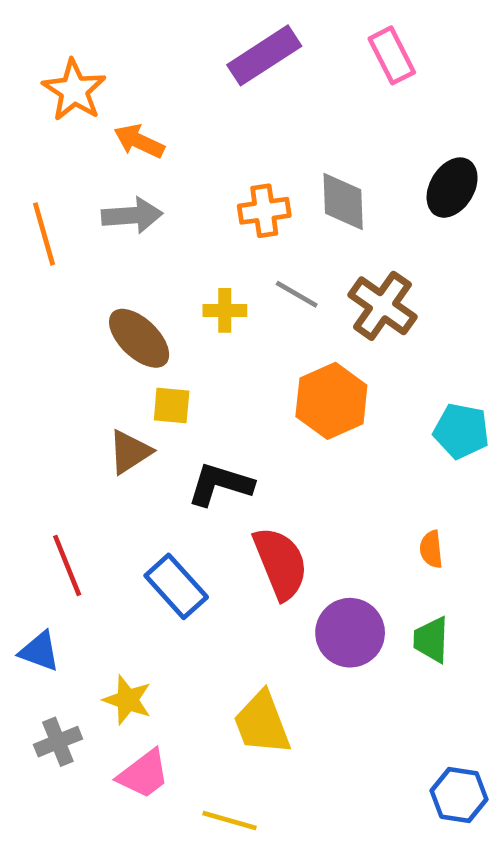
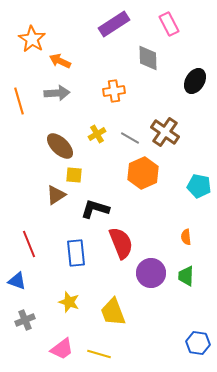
gray diamond: (343, 201) -> (148, 58), moved
gray line: (297, 294) -> (130, 138), moved
yellow cross: (225, 310) -> (97, 134), turned -30
blue rectangle: (176, 586) -> (76, 253), turned 36
yellow star: (127, 700) -> (69, 302), moved
pink trapezoid: (144, 774) -> (62, 349), moved

